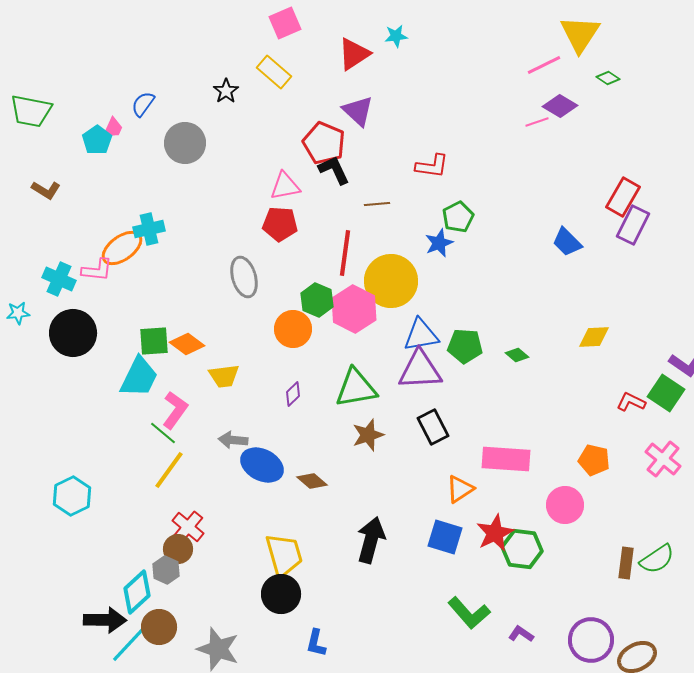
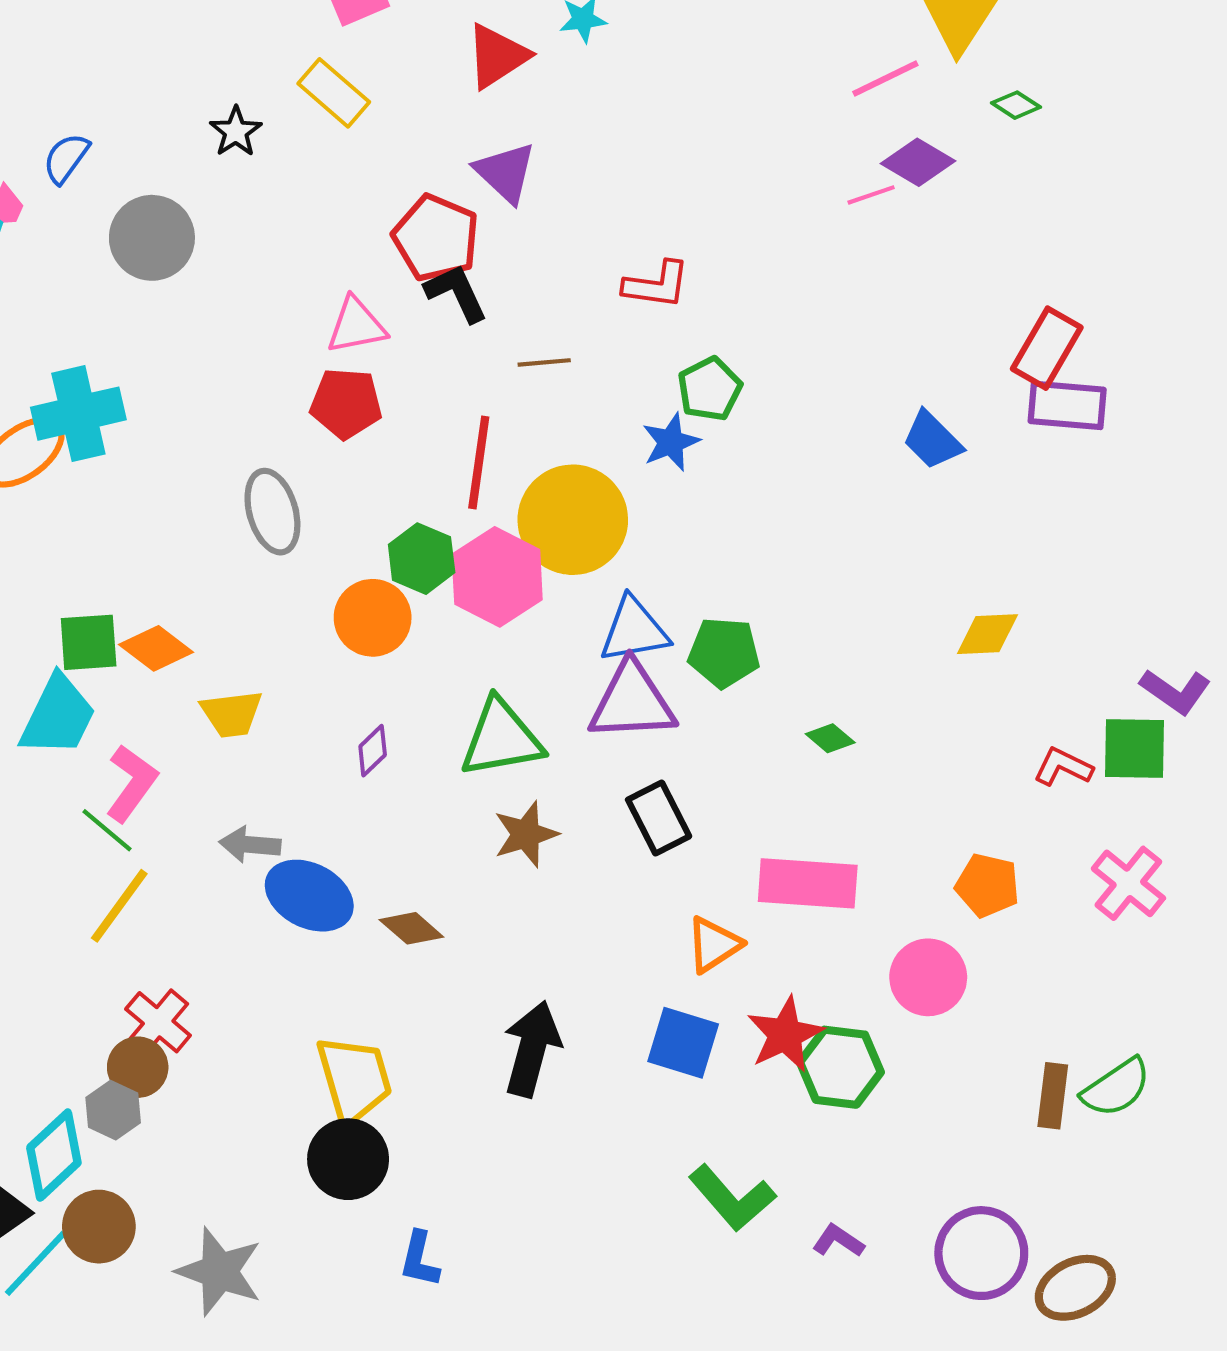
purple rectangle: (633, 225) -> (1067, 405), turned 69
cyan cross: (149, 229) -> (78, 414), size x1.4
green diamond: (517, 355) -> (830, 738), moved
green square: (666, 393) -> (1135, 749), turned -33

